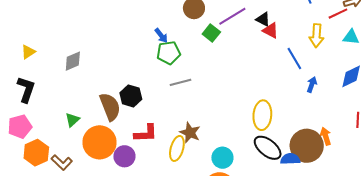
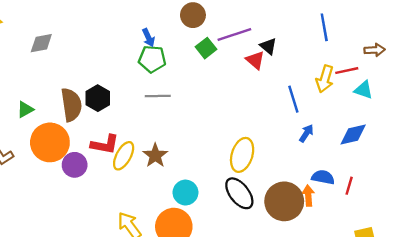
red line: (338, 14) -> (347, 71), moved
red triangle: (271, 30) -> (255, 60), moved
yellow ellipse: (177, 148) -> (124, 156), moved
blue semicircle: (290, 159) -> (323, 177), moved

